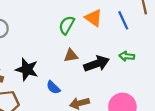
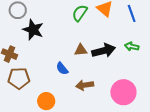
brown triangle: (71, 56) -> (81, 50), moved
black star: (27, 69) -> (33, 30), moved

